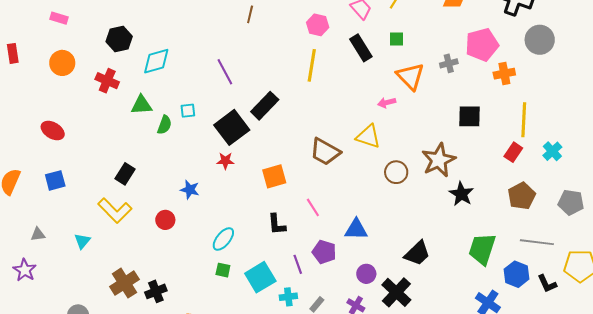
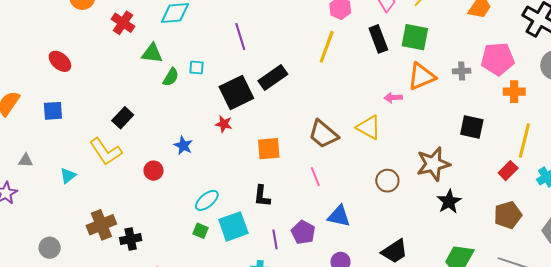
green square: (396, 39) -> (415, 37), size x1.8
orange triangle: (410, 76) -> (421, 76), turned 40
brown circle: (396, 172) -> (387, 181), moved
pink line: (313, 207) -> (315, 176), moved
cyan square: (260, 277) -> (233, 226), moved

